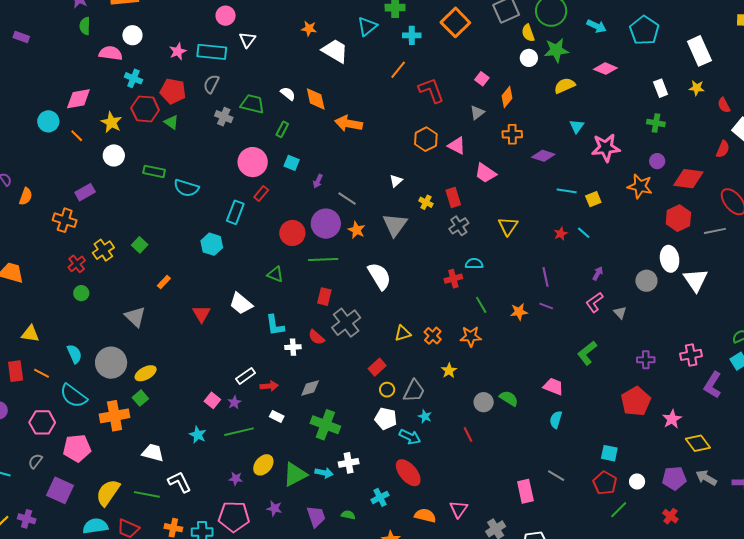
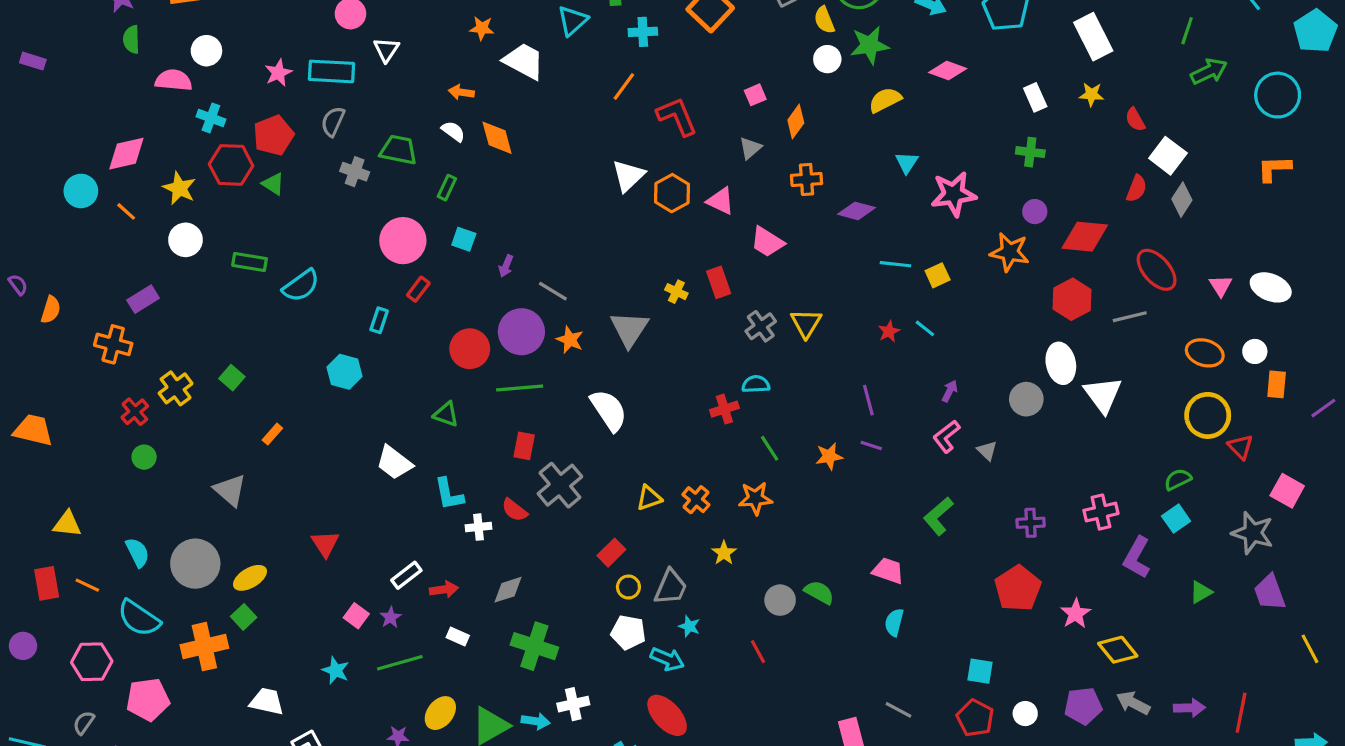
pink square: (482, 79) -> (755, 95), turned 32
red pentagon: (173, 91) -> (273, 135), turned -30
orange arrow: (349, 124) -> (461, 92), moved, size x0.6
white triangle: (396, 181) -> (628, 176), moved, size x1.6
cyan semicircle: (186, 188) -> (301, 286), turned -50
cyan rectangle: (235, 212) -> (379, 320), size x0.7
gray cross: (459, 226) -> (761, 326), moved
red triangle: (201, 314) -> (325, 544), moved

